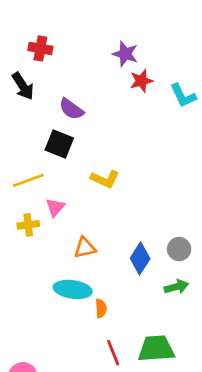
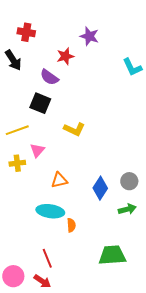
red star: (141, 81) -> (65, 56), moved
red line: (113, 353) -> (47, 258), moved

